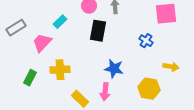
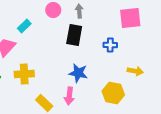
black rectangle: (98, 31) -> (74, 35), moved
blue cross: (146, 41) -> (110, 45), turned -32

